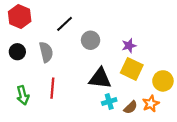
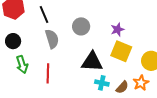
black line: (65, 24) -> (44, 14), moved, turned -66
gray semicircle: (46, 52) -> (52, 39), moved
green arrow: (23, 95) -> (22, 64), moved
cyan cross: (109, 102) -> (102, 83), turned 32

